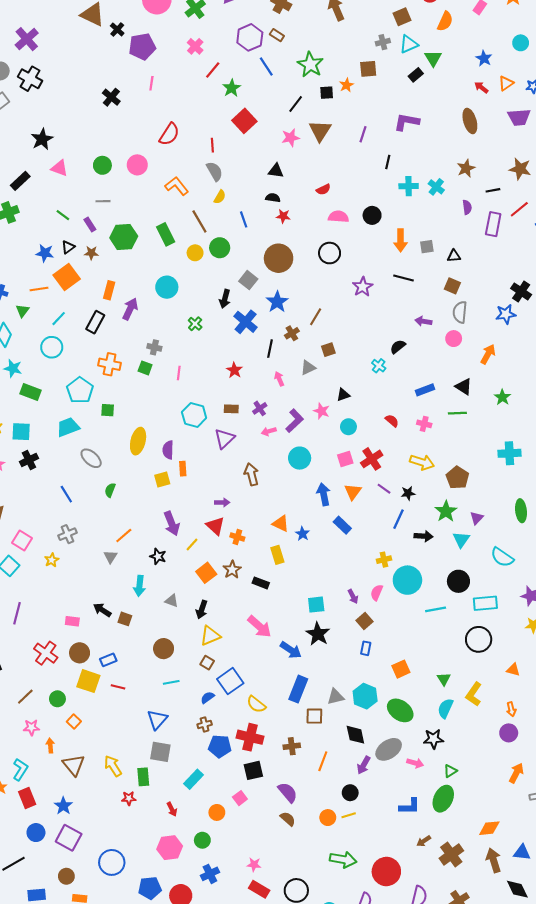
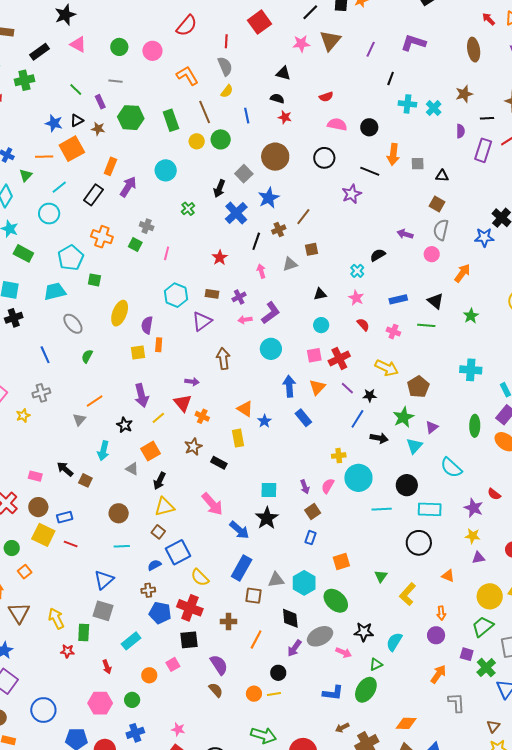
black line: (404, 278) -> (370, 171), moved
pink star: (322, 411) -> (356, 298), moved
orange square: (206, 573) -> (150, 451), moved
cyan semicircle: (445, 708) -> (394, 642), moved

